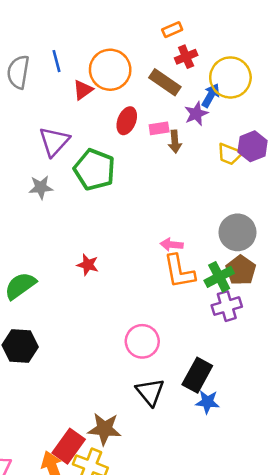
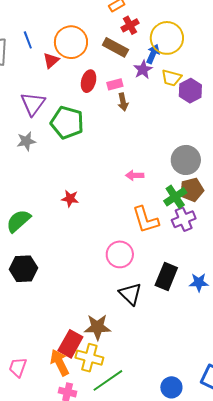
brown arrow: (175, 142) -> (123, 102), moved
yellow trapezoid: (230, 154) -> (171, 78), moved
brown pentagon: (241, 270) -> (192, 190), turned 30
orange L-shape: (179, 271) -> (146, 220), moved
blue star: (207, 402) -> (199, 282), moved

